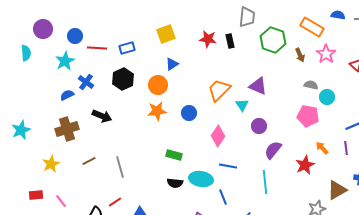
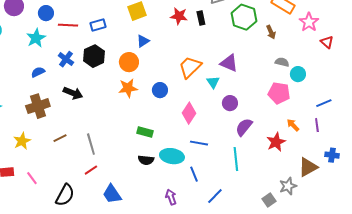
pink star: (326, 54) -> (309, 22), moved
blue cross: (86, 82) -> (66, 59), moved
red line: (115, 202) -> (91, 170), moved

